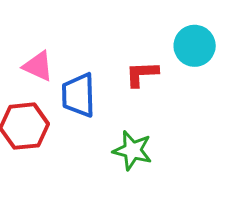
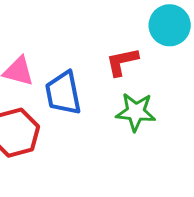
green star: (132, 150) -> (136, 112), moved

